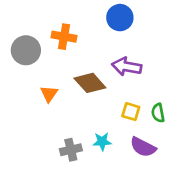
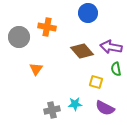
purple arrow: (127, 67) -> (111, 47), moved
brown diamond: (90, 83) -> (82, 51), moved
green semicircle: (158, 113) -> (116, 69), moved

